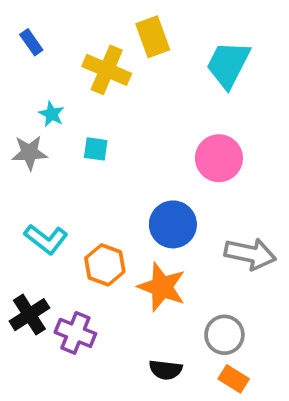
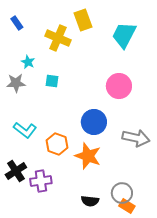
purple cross: (75, 333) -> (41, 181), turned -30
gray circle: (224, 335) -> (122, 193), moved

